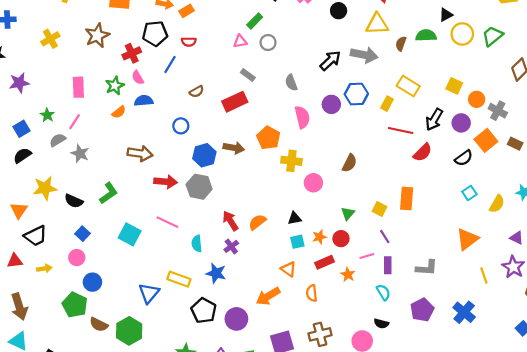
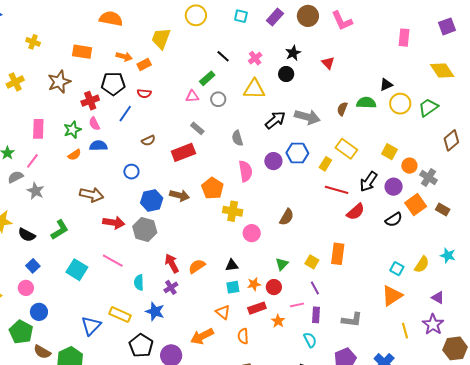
yellow triangle: (377, 24) -> (254, 89), moved
cyan square: (469, 193) -> (397, 269), moved, turned -32

